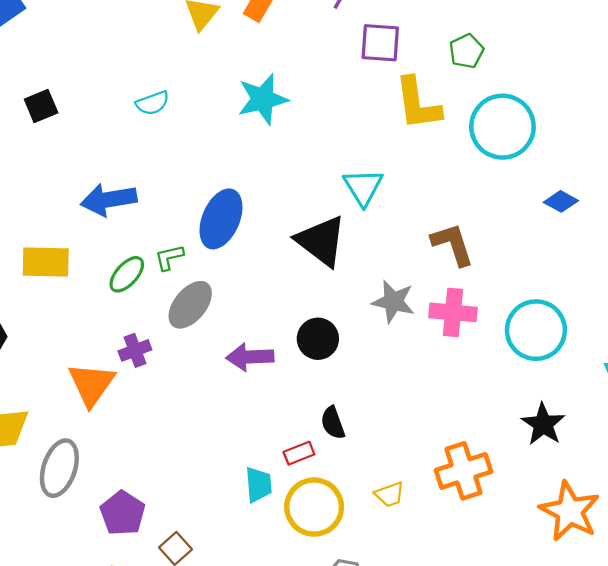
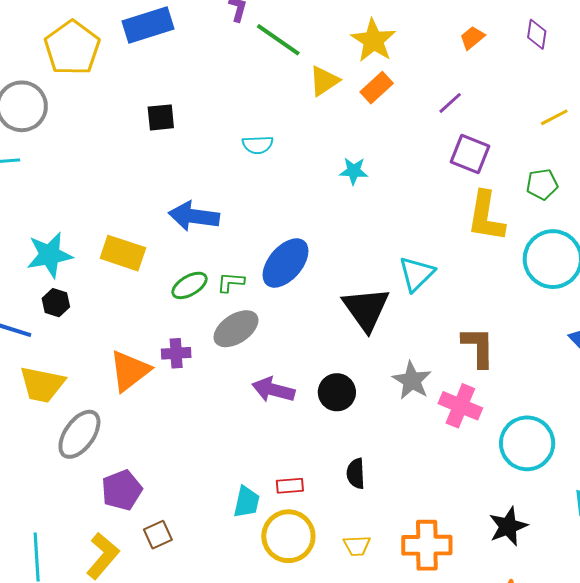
cyan star: (263, 99) -> (354, 171), size x0.6
black semicircle: (333, 423) -> (356, 473), moved

